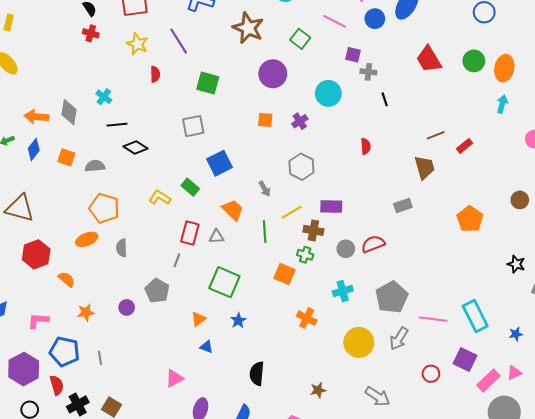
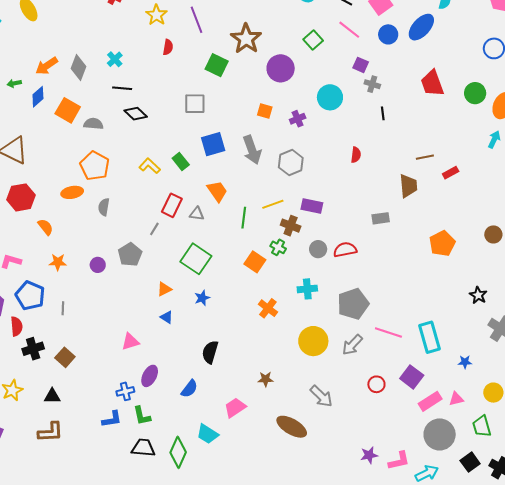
brown star: (248, 28) -> (246, 39), moved
orange arrow: (36, 117) -> (47, 66), turned -50
orange square: (66, 157) -> (68, 110), size x1.4
gray arrow: (265, 189) -> (252, 150), moved, size x1.8

